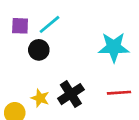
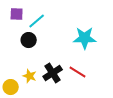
purple square: (20, 26) -> (17, 14), moved
red line: (119, 93) -> (78, 72), moved, turned 36

